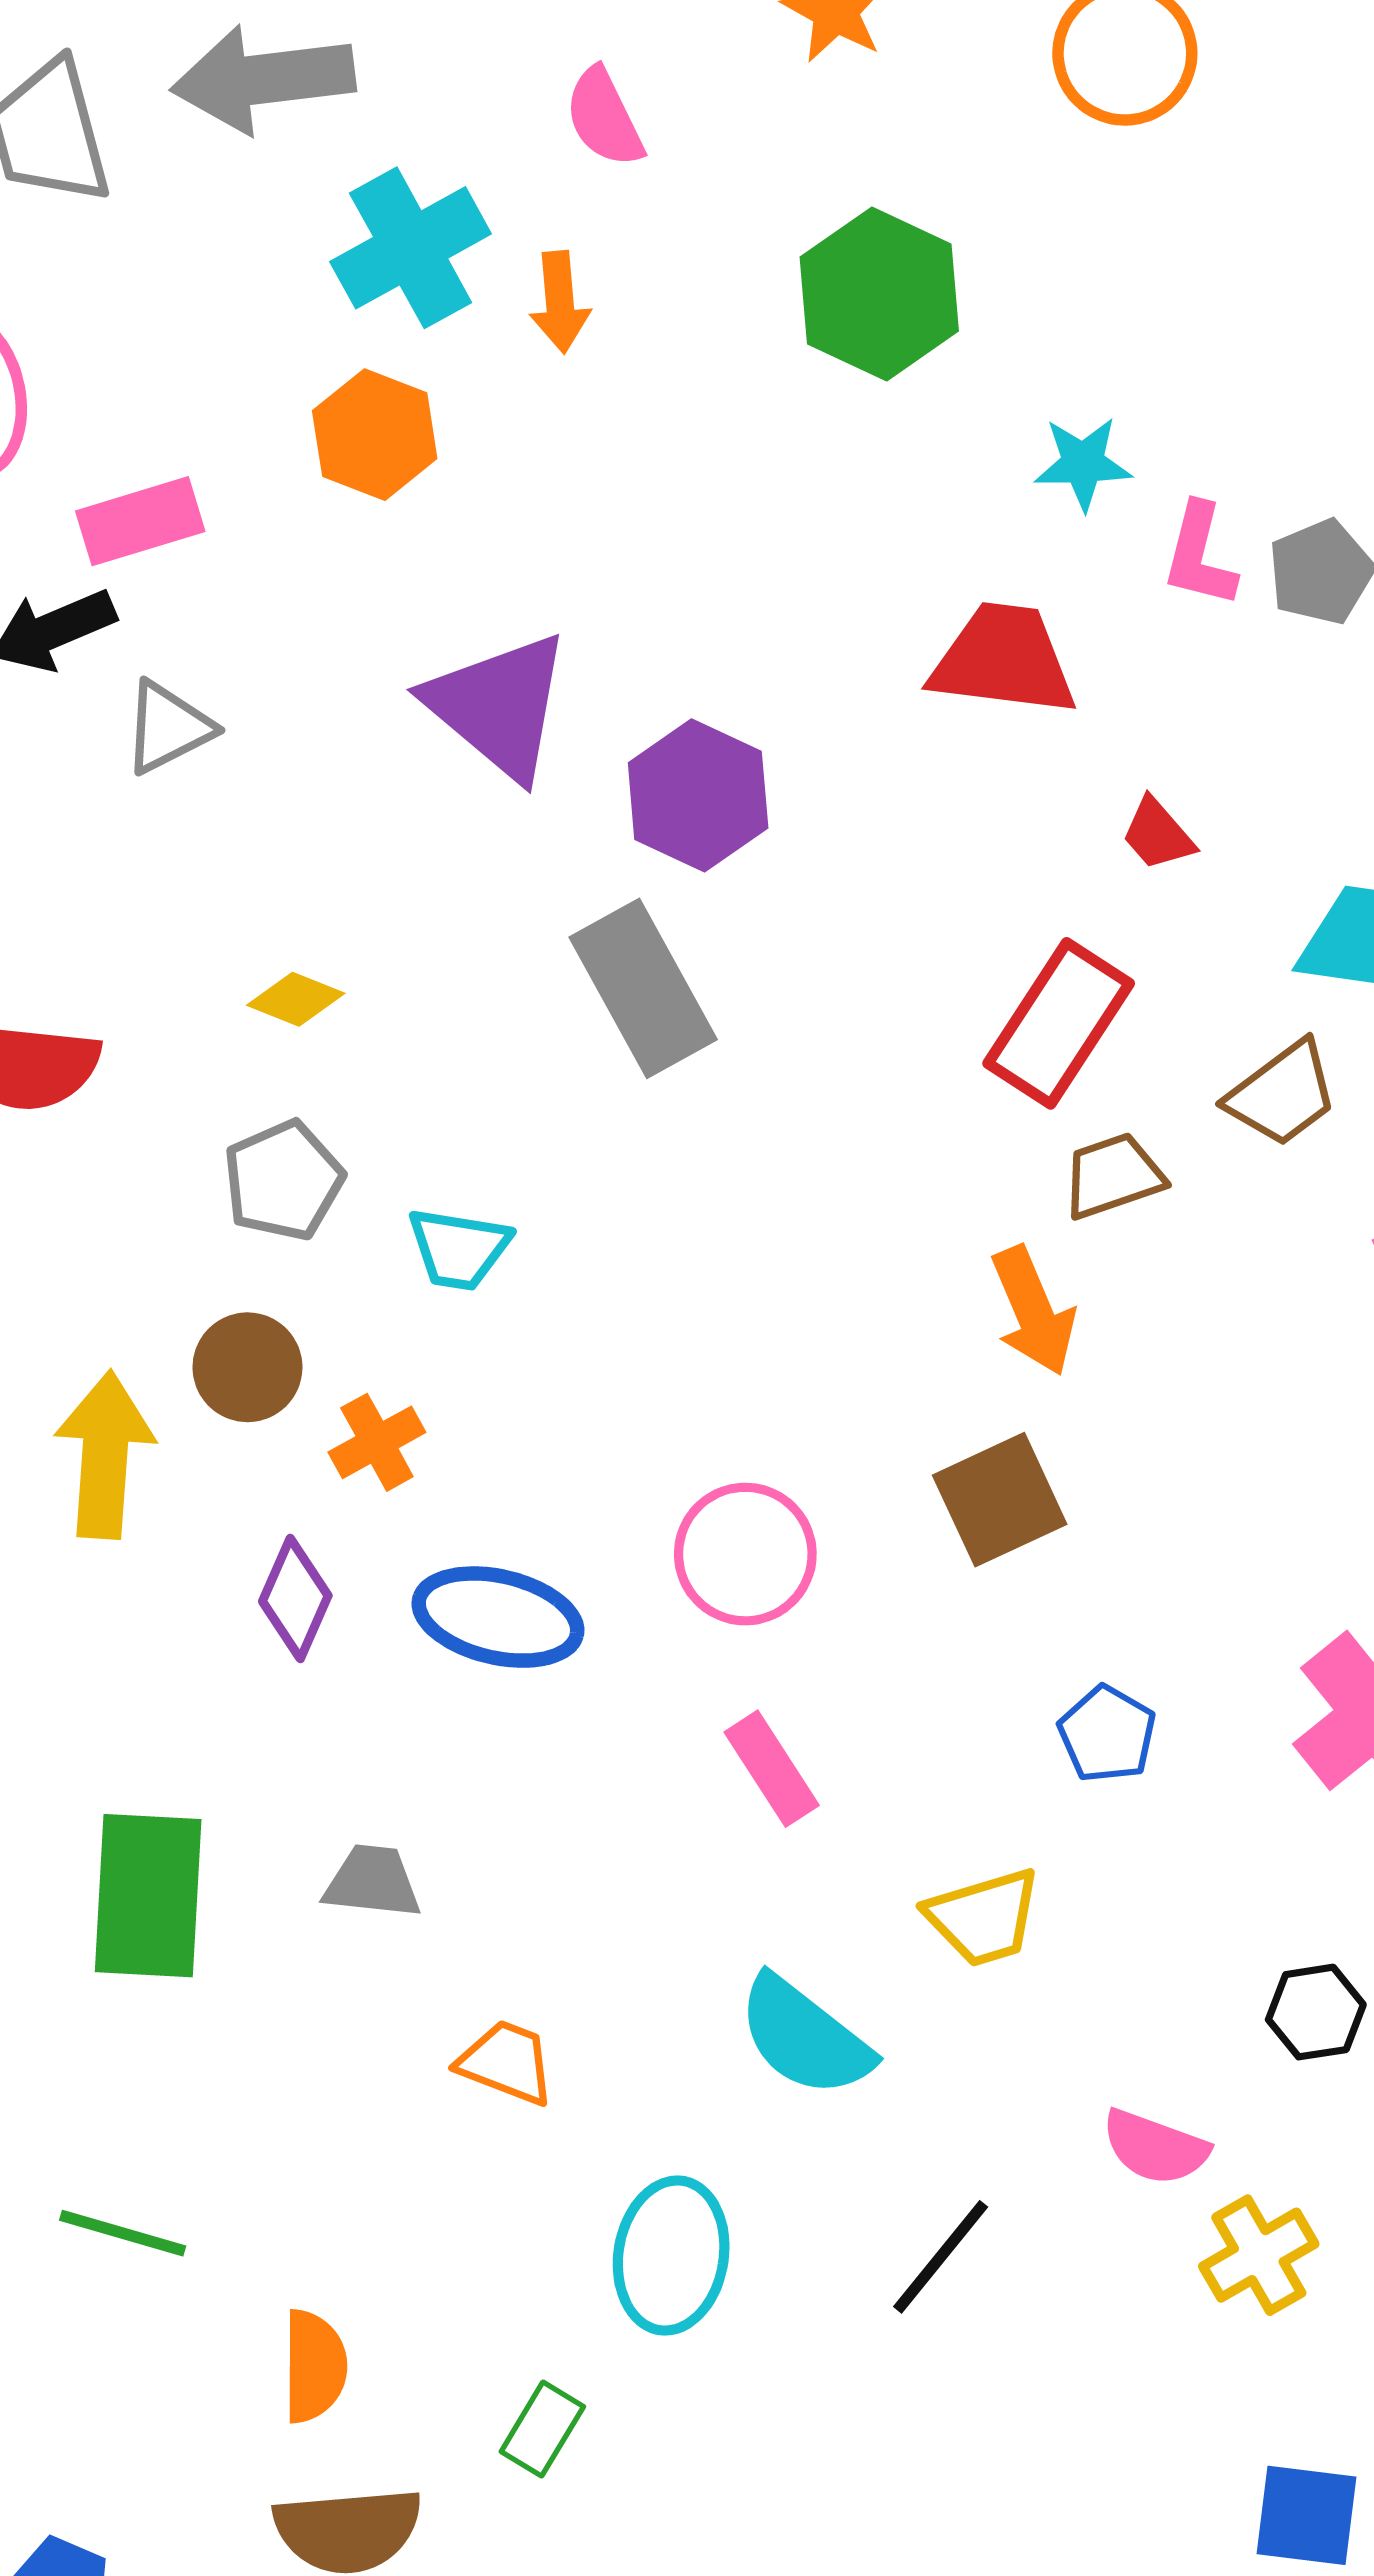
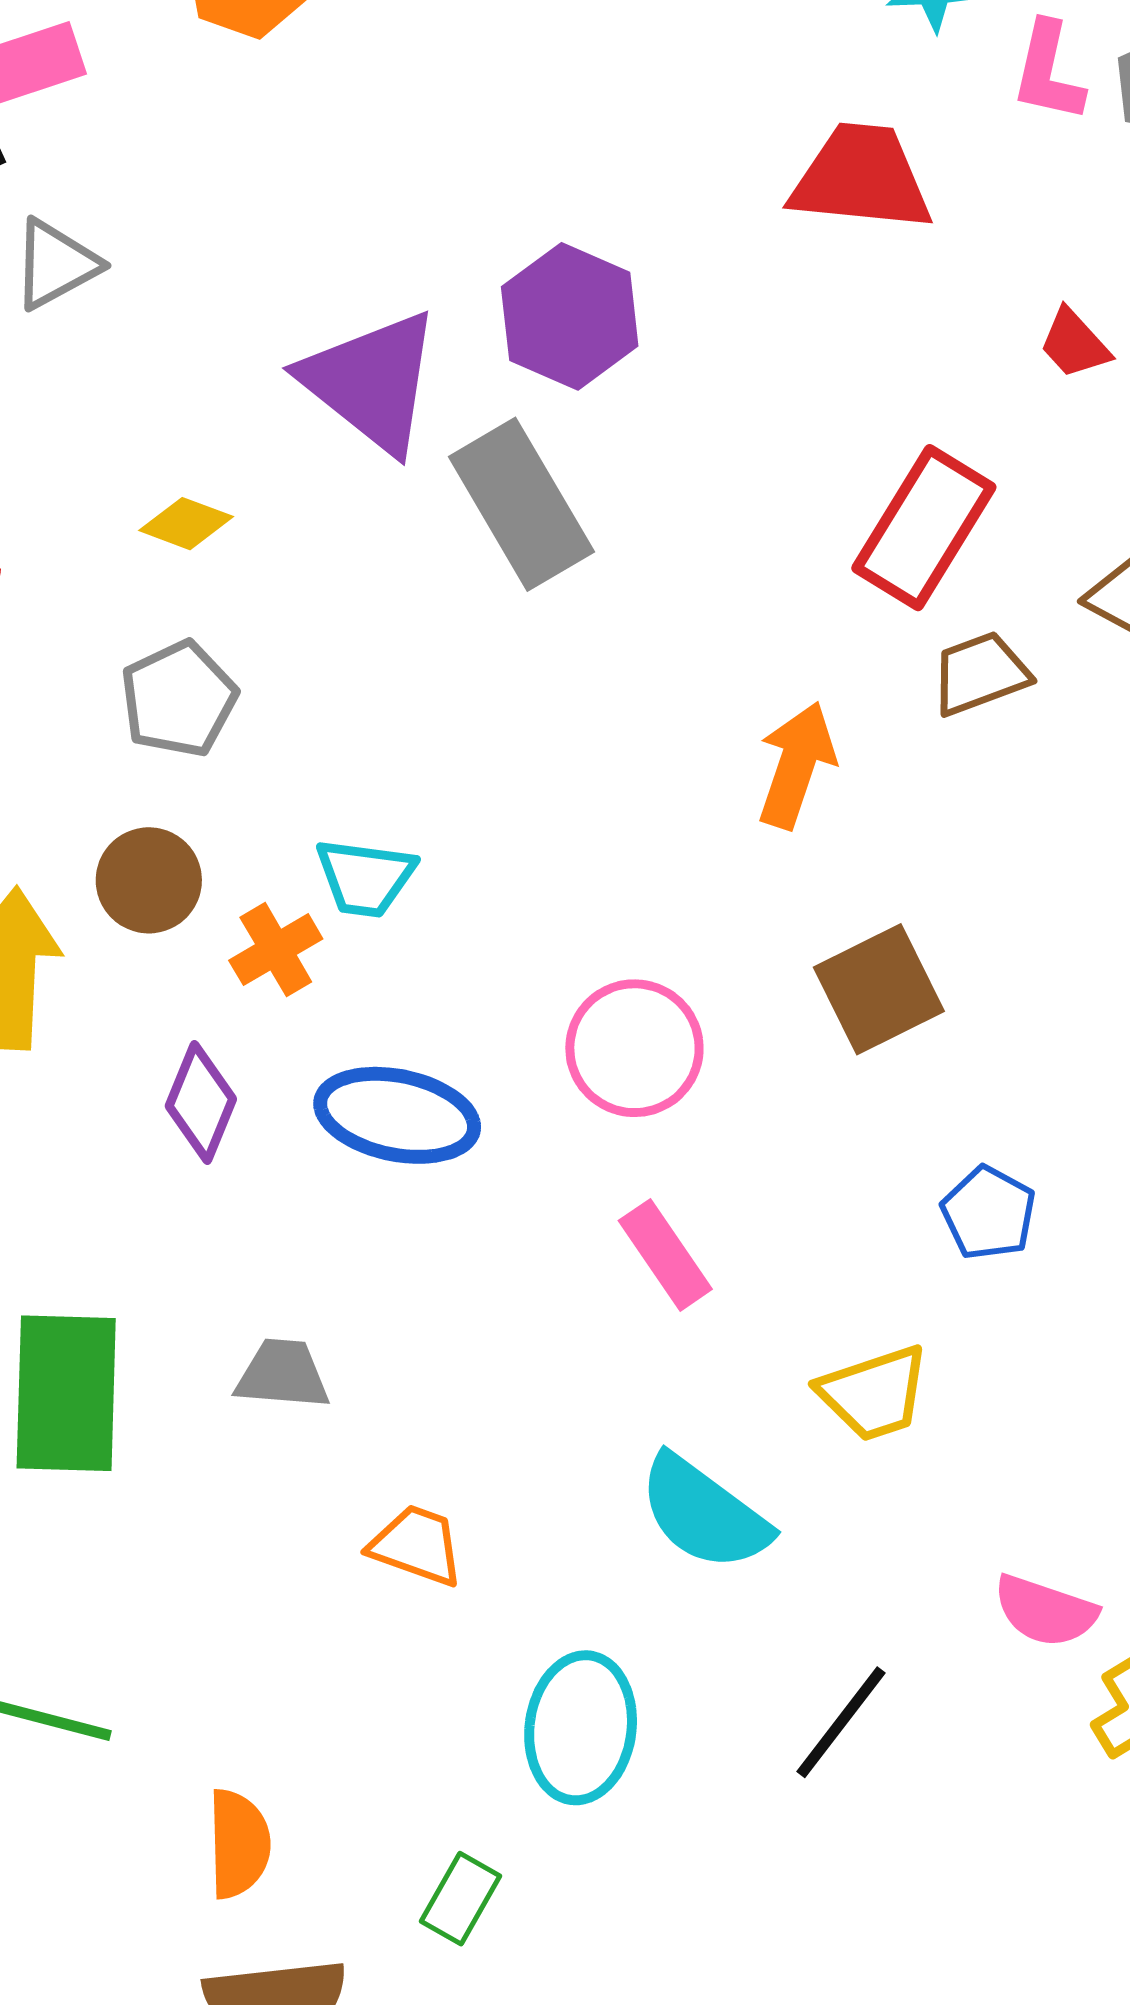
purple triangle: (498, 706) -> (371, 382), moved
red trapezoid: (1158, 834) -> (1074, 344), moved
cyan trapezoid: (459, 1249) -> (365, 877), moved
orange arrow: (1033, 1311) -> (796, 765), moved, turned -137

